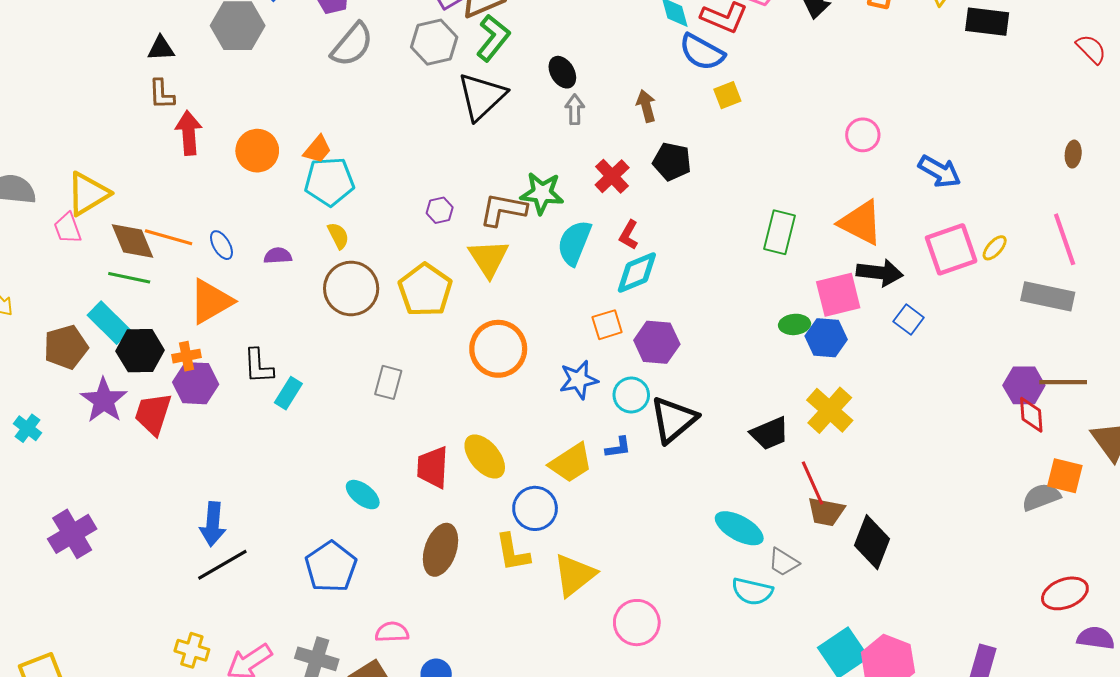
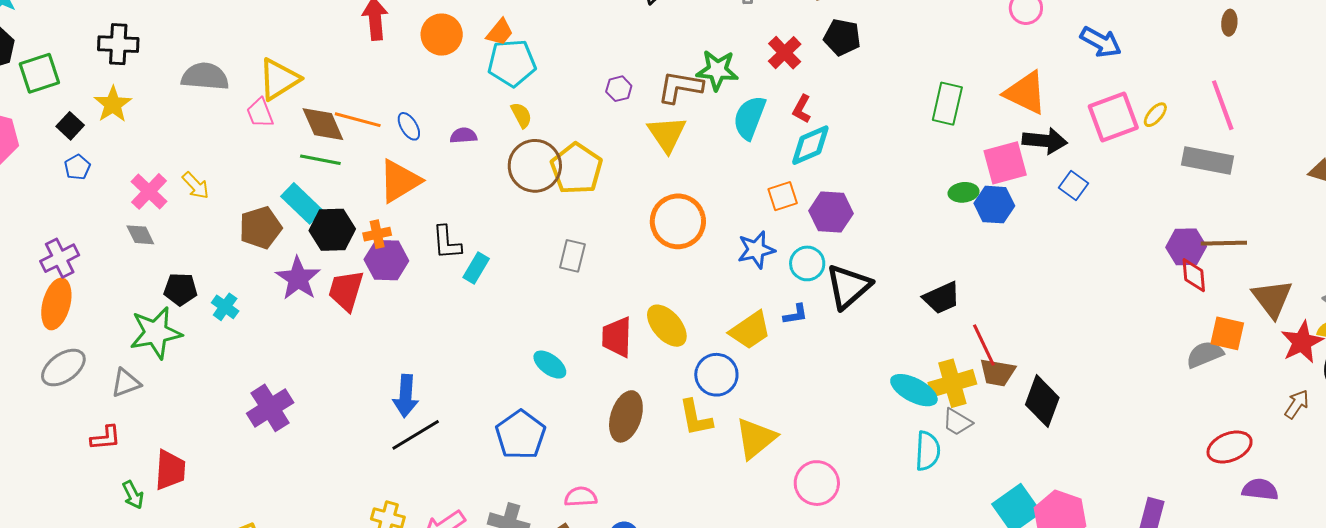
yellow pentagon: (425, 290) -> (577, 169), moved
yellow cross: (830, 410) -> (952, 383), moved, turned 33
cyan semicircle: (752, 591) -> (928, 451), turned -99

